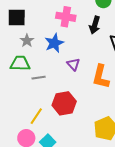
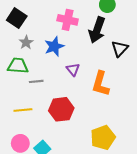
black square: (17, 17) -> (17, 18), turned 30
black arrow: (95, 25) -> (97, 30), size x1.4
yellow line: (36, 116) -> (23, 110), moved, turned 48

